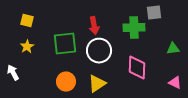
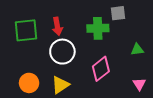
green square: (65, 44) -> (26, 30), moved
pink diamond: (137, 68) -> (101, 69), turned 50
pink triangle: (175, 83) -> (139, 84), turned 32

